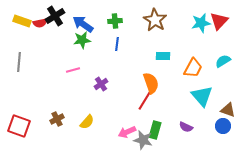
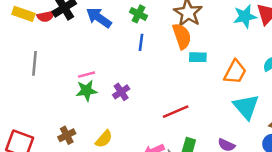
green cross: (115, 21) -> (138, 14), turned 32
green star: (82, 40) -> (87, 91), moved
gray line: (19, 62) -> (35, 63), moved
orange semicircle: (151, 83) -> (182, 36), moved
red line: (145, 100) -> (176, 112), turned 35

